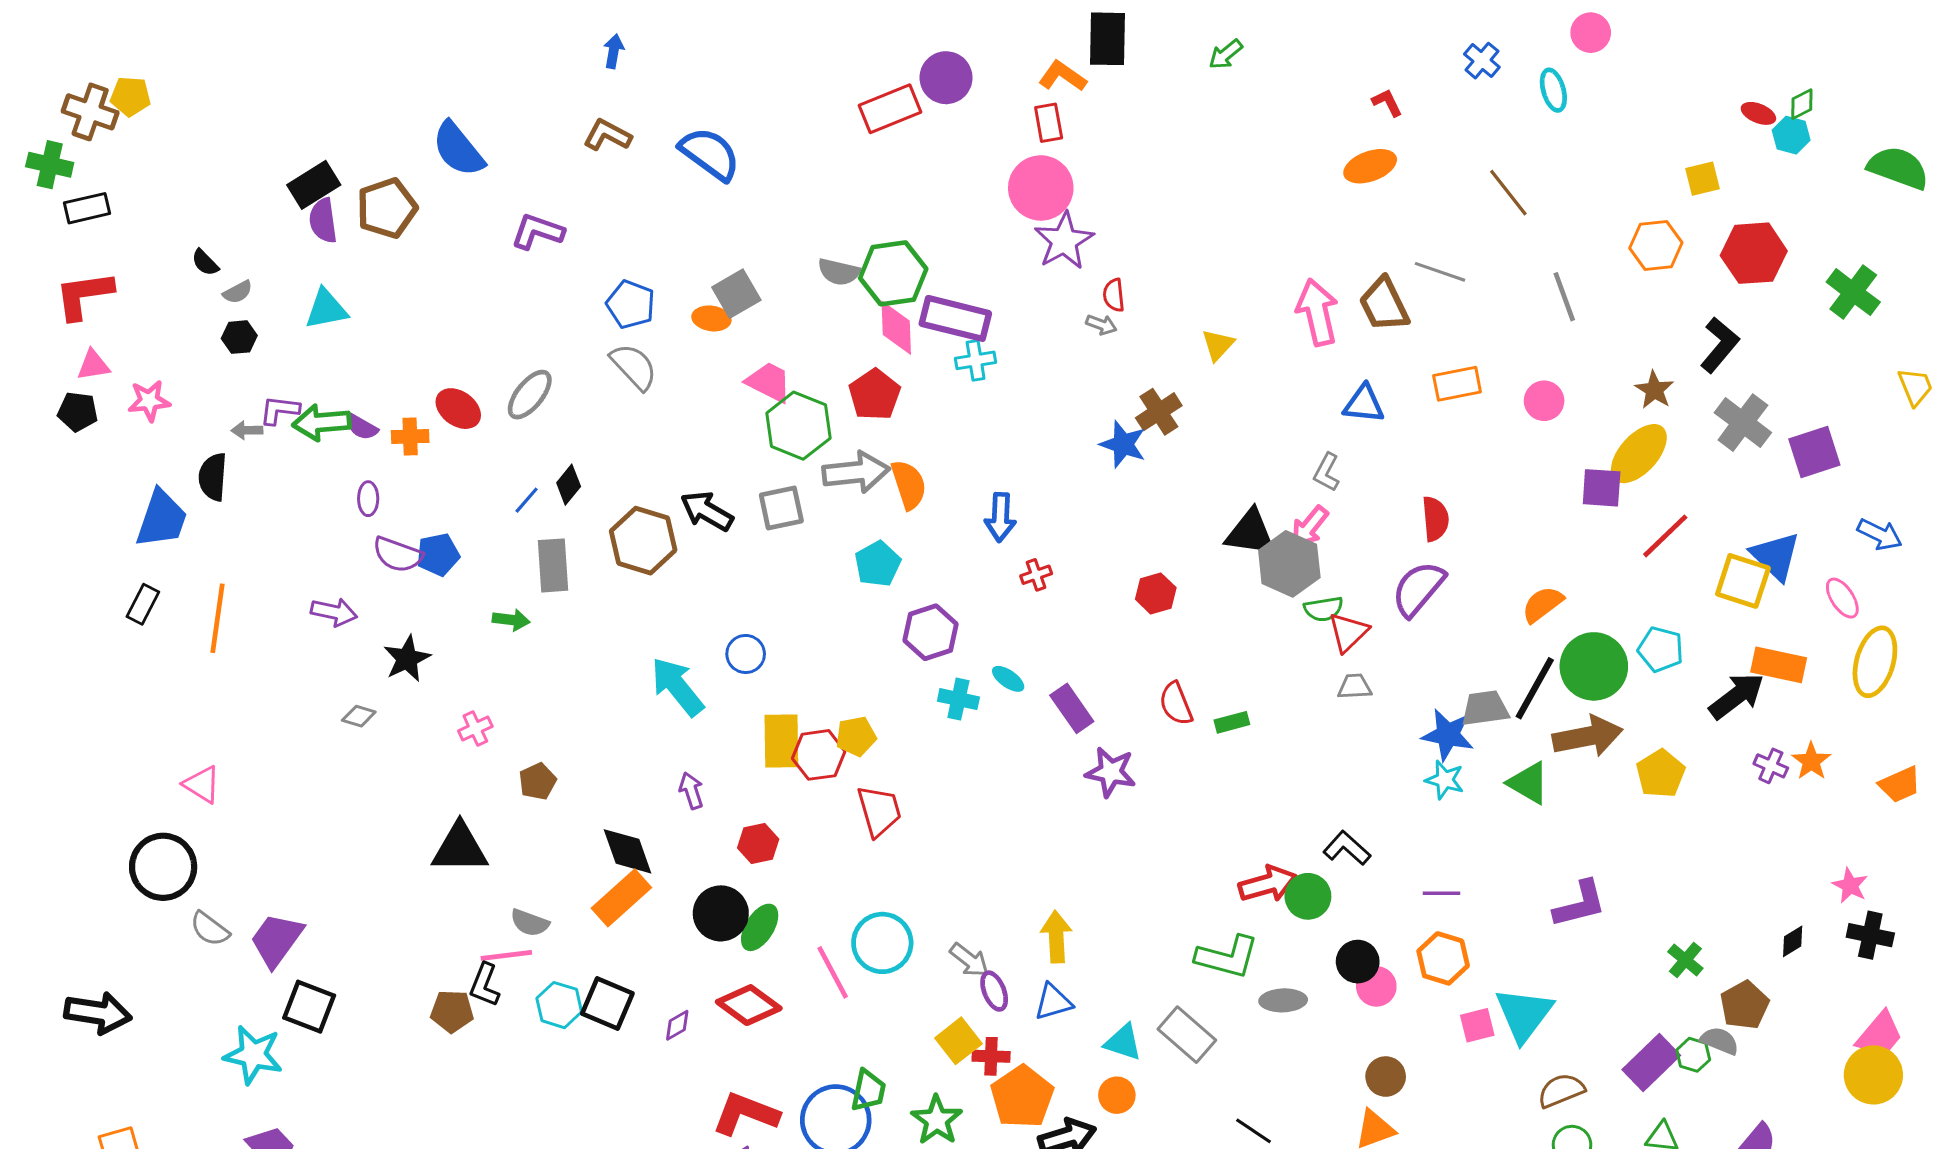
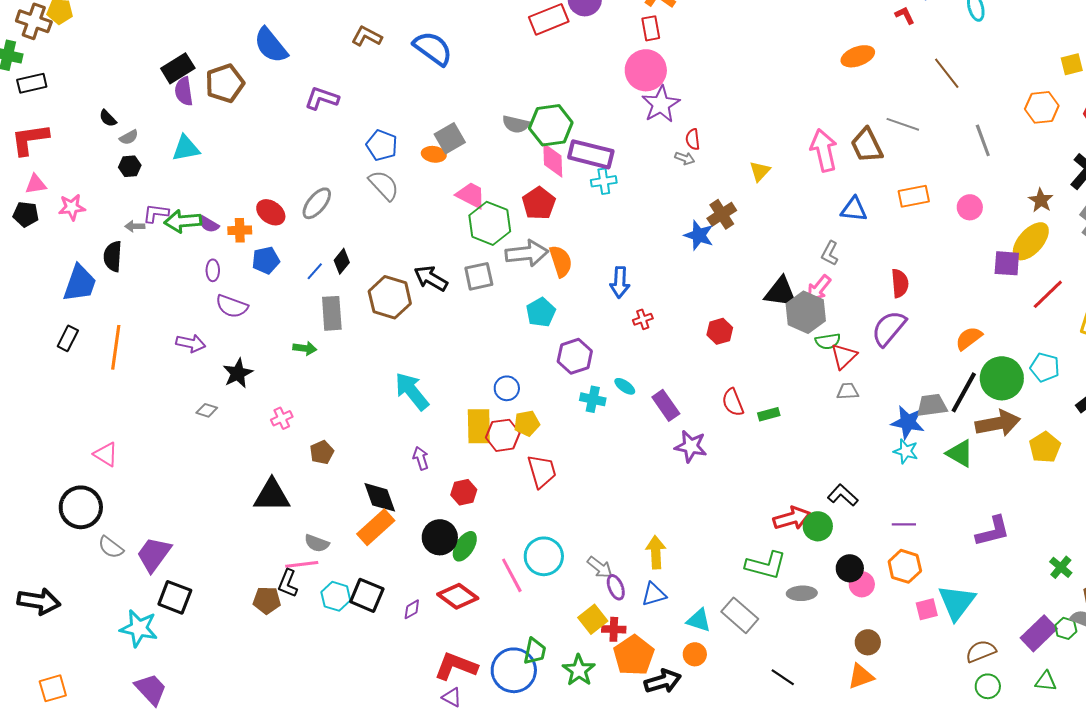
red L-shape: (1387, 103) -> (905, 15), moved
blue pentagon: (438, 555) -> (266, 260), moved
blue circle: (746, 654) -> (507, 388), moved

